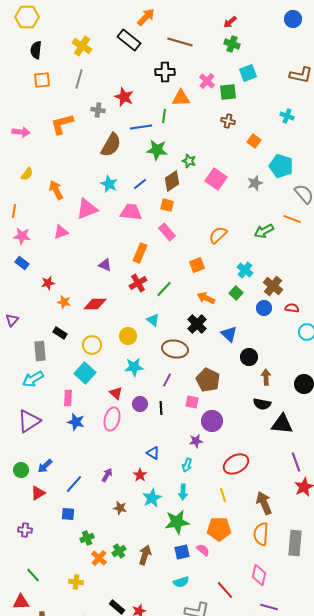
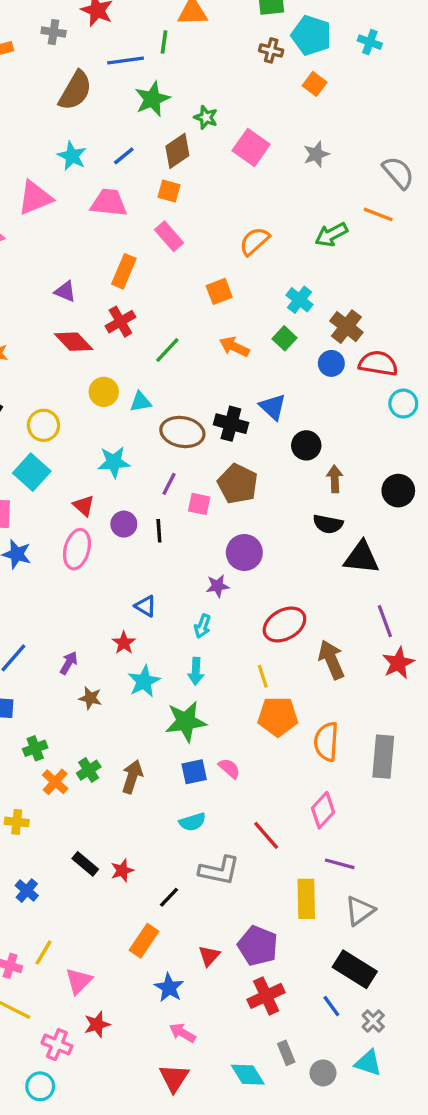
green star: (157, 150) -> (152, 99), turned -30
cyan pentagon: (281, 166) -> (311, 35), moved
green line: (164, 289) -> (167, 350), moved
red diamond: (95, 304) -> (74, 342), moved, turned 45
red semicircle: (292, 308) -> (378, 363), size x1.6
cyan triangle: (153, 320) -> (141, 402), moved, turned -48
black cross: (197, 324) -> (231, 424), moved, turned -30
yellow circle: (128, 336) -> (104, 392), moved
pink square: (192, 402) -> (199, 504), moved
purple arrow: (107, 475) -> (69, 663), moved
brown arrow: (264, 503) -> (331, 660), moved
orange pentagon: (219, 529) -> (278, 716), moved
pink diamond: (259, 575) -> (323, 810), turned 30

